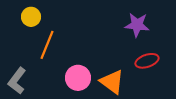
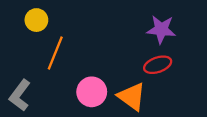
red ellipse: (147, 61) -> (158, 65), moved

